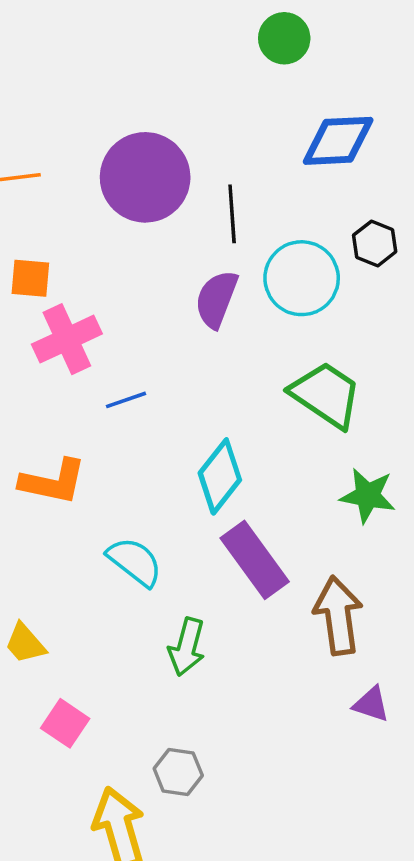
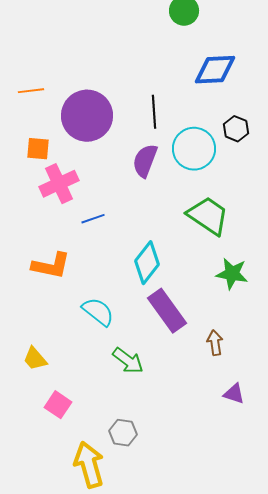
purple circle: (145, 177) -> (87, 116), moved
brown arrow: (338, 616) -> (215, 343), size x0.6
green arrow: (187, 647) -> (128, 361), turned -68

